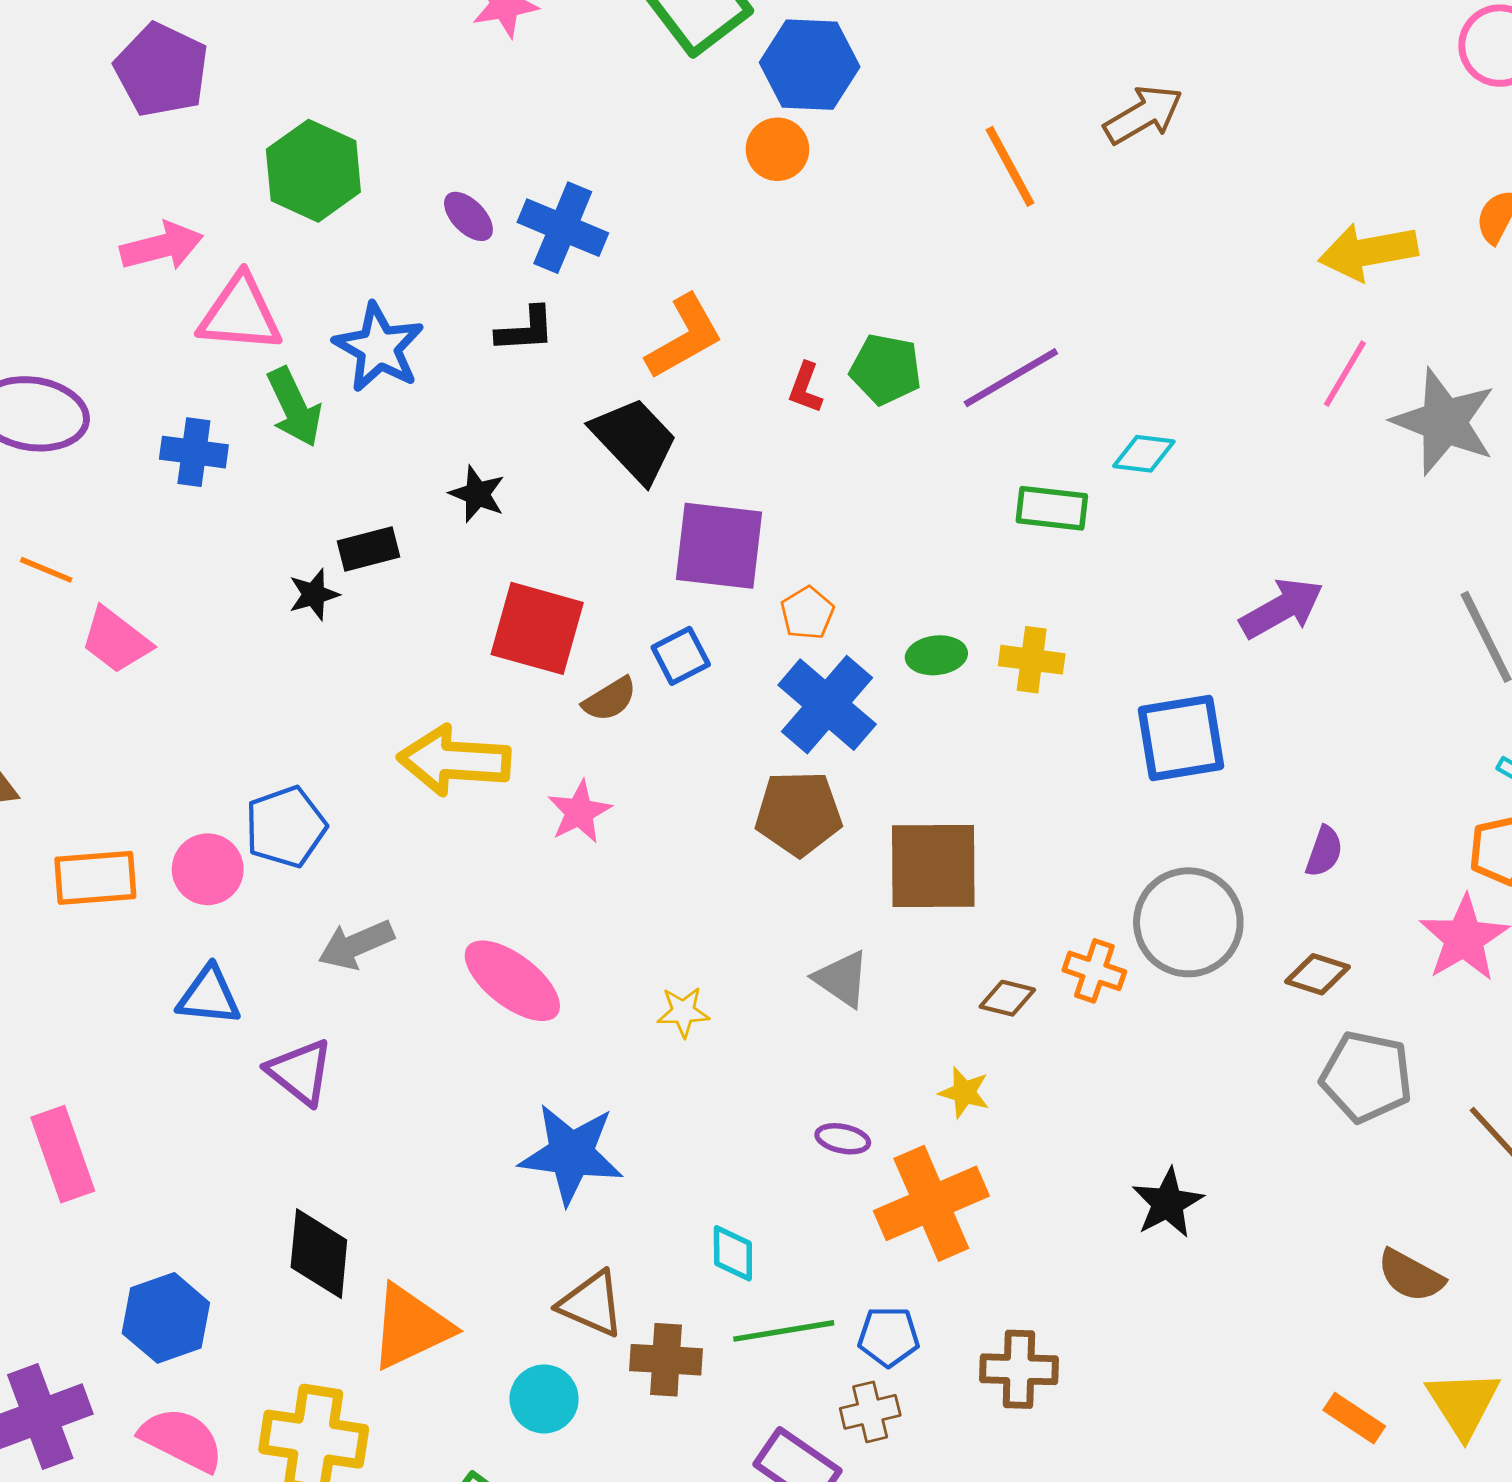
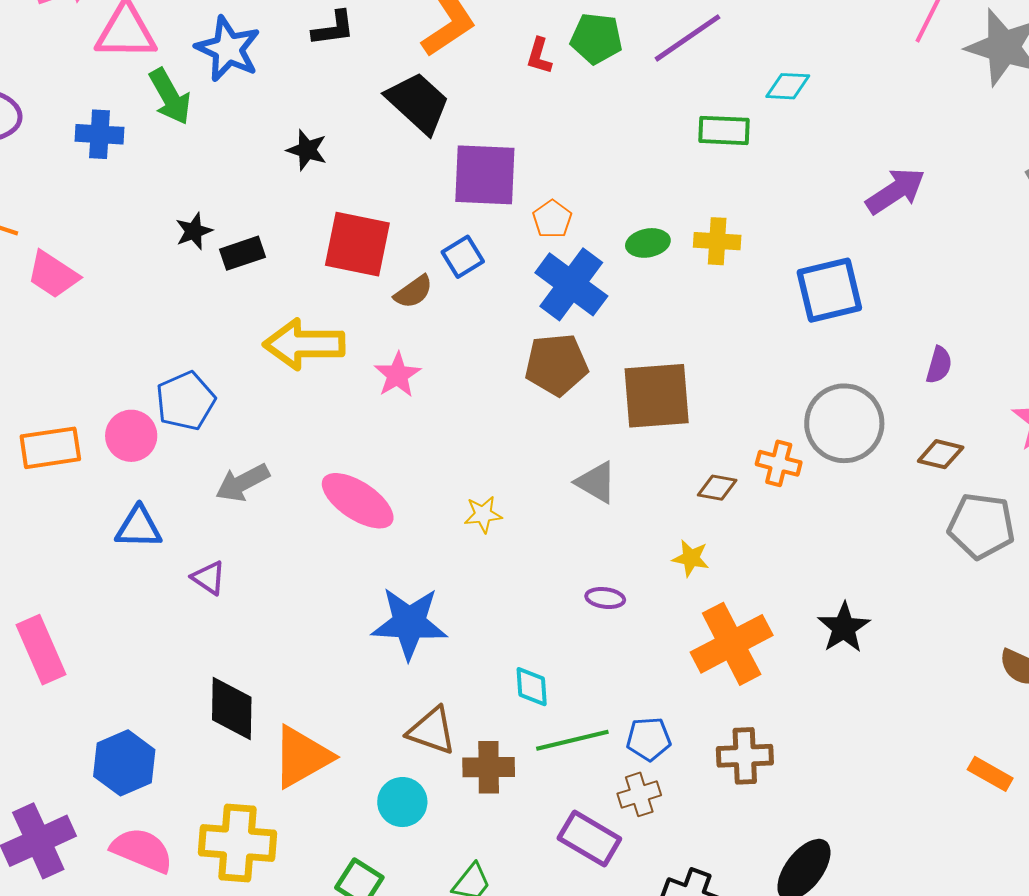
black rectangle: (369, 549) -> (243, 253), moved
purple triangle: (300, 1072) -> (209, 578), size x0.7
orange cross: (931, 1203) -> (732, 644), moved

